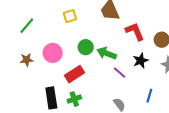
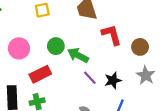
black star: (141, 61) -> (113, 80), moved

